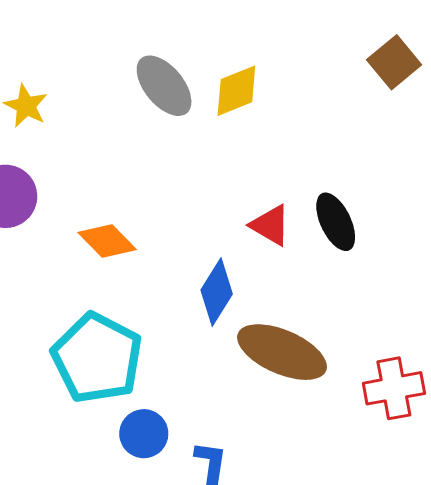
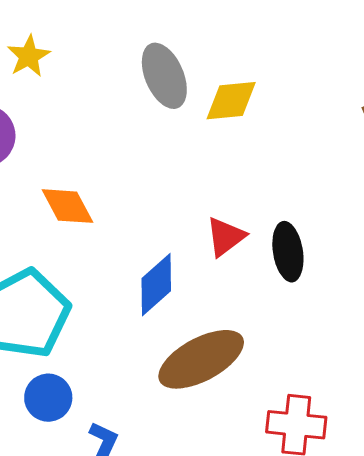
red triangle: (270, 225) -> (226, 237), turned 36
brown ellipse: (282, 352) -> (201, 359), turned -68

